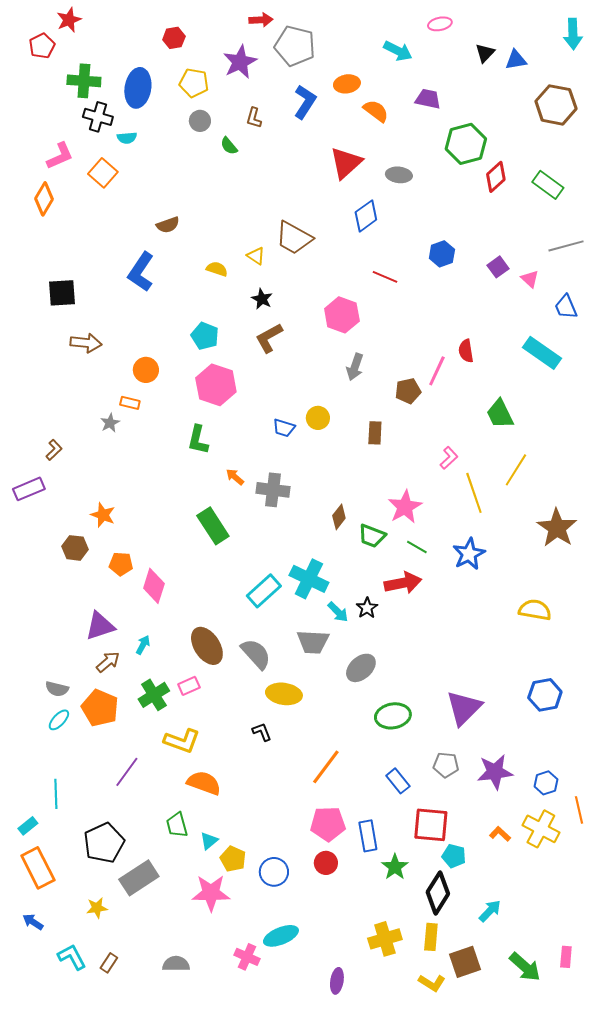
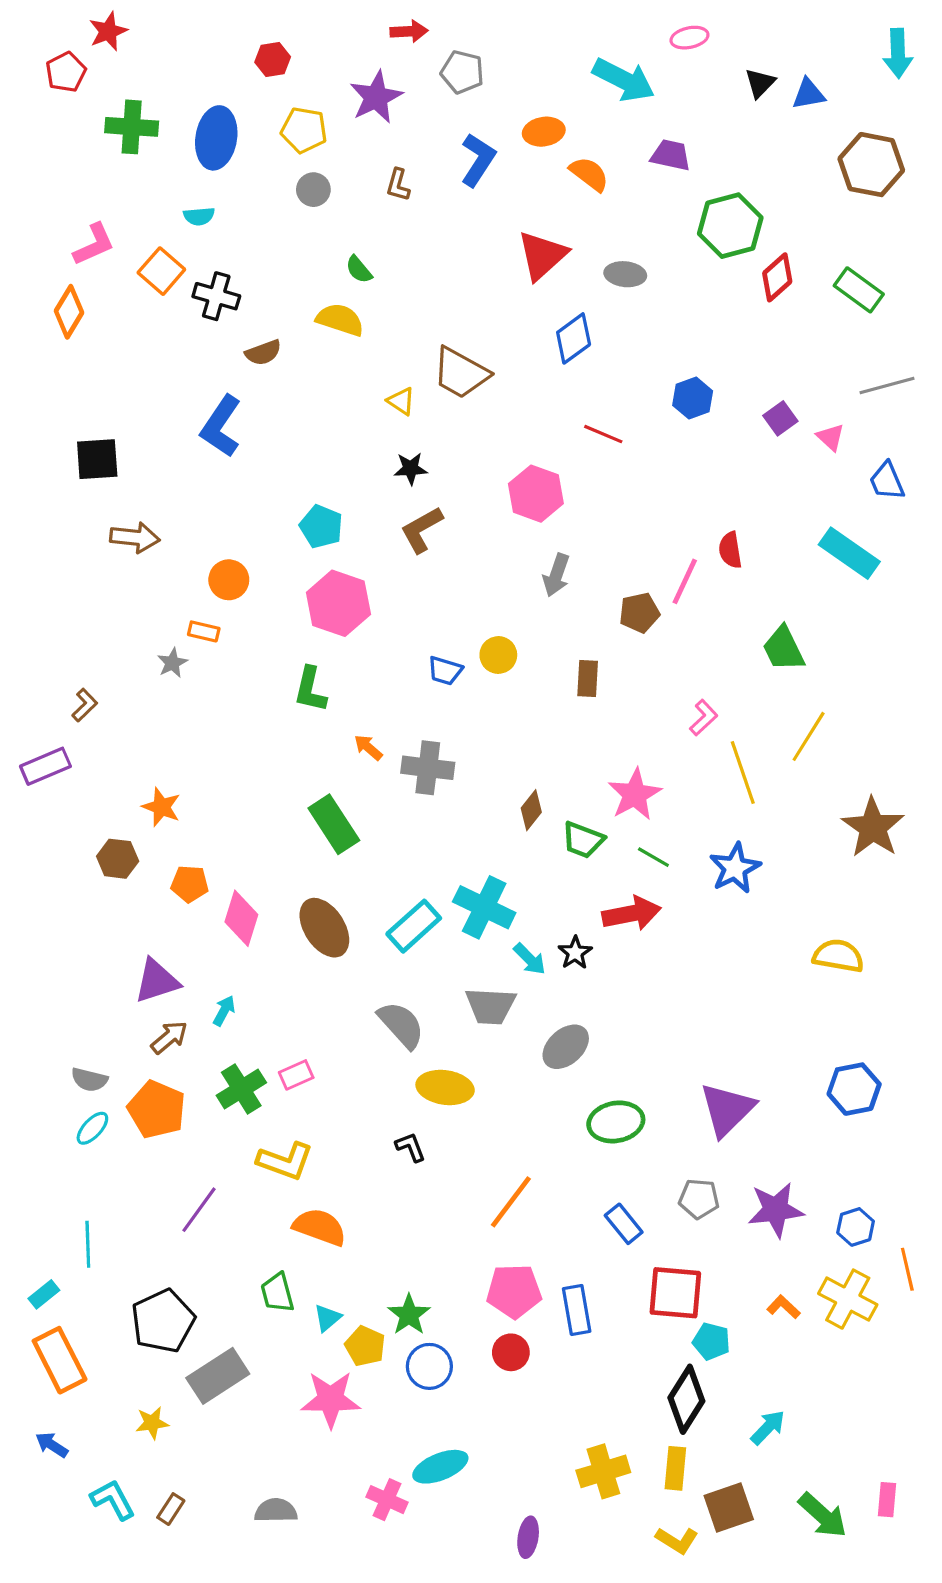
gray pentagon: (295, 46) -> (462, 72), size x0.7
cyan arrow: (398, 51) -> (624, 80), size x1.4
black cross: (98, 117) -> (216, 296), moved
green semicircle: (229, 146) -> (359, 270), moved
yellow semicircle: (217, 269) -> (340, 320), moved, size x1.4
black star: (262, 299) -> (411, 469), turned -30
brown ellipse: (207, 646) -> (324, 928), moved
green star: (395, 867) -> (409, 1315), moved

